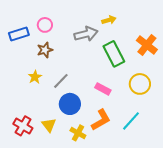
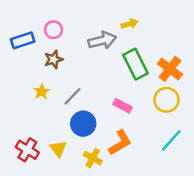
orange cross: (147, 45) -> (170, 69), moved
cyan line: (131, 121) -> (171, 140), moved

